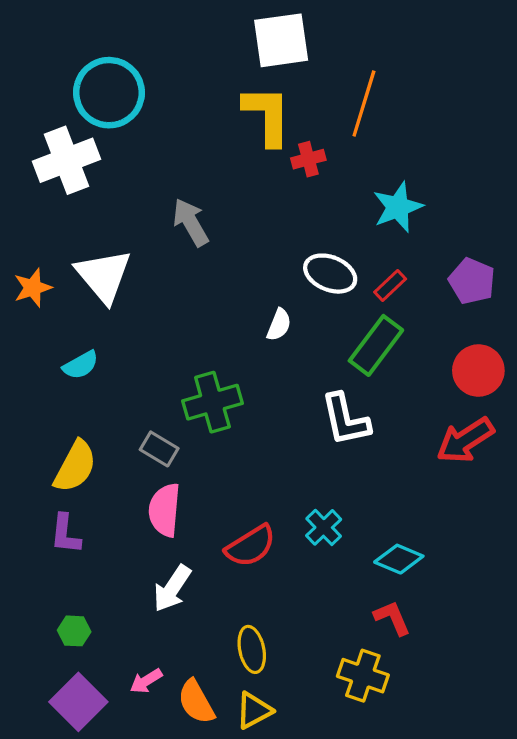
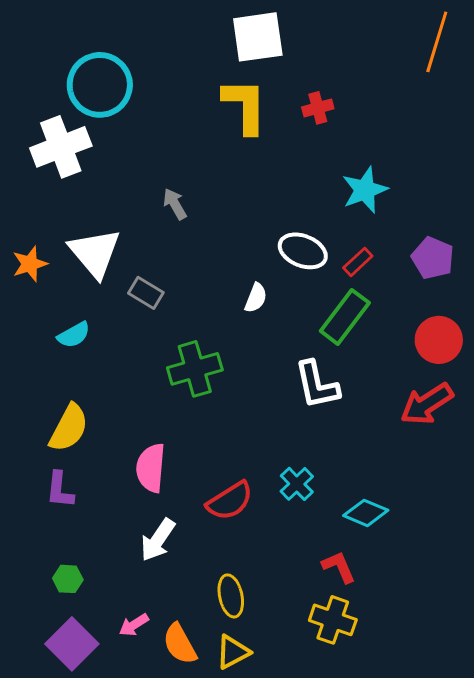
orange line: (364, 104) -> (437, 42), moved
red cross: (308, 159) -> (318, 108), moved
gray arrow: (191, 222) -> (175, 204), size x0.7
gray rectangle: (159, 449) -> (146, 293), moved
red L-shape: (392, 618) -> (339, 567), moved

